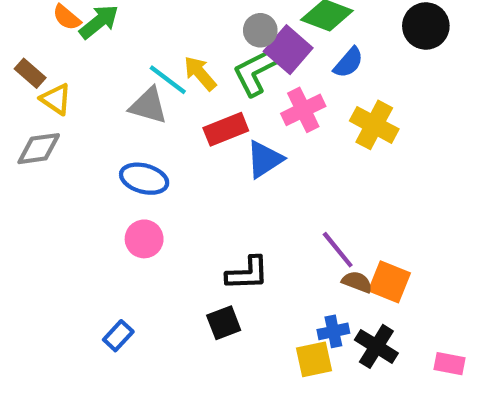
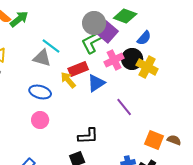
black circle: (426, 26) -> (132, 59), moved
gray circle: (260, 30) -> (94, 23), size x1.5
blue semicircle: (348, 63) -> (144, 38), moved
yellow arrow: (200, 73) -> (68, 80), moved
purple line: (338, 250) -> (124, 107), moved
brown semicircle: (357, 282) -> (174, 140), moved

